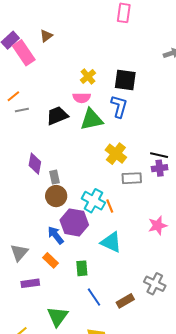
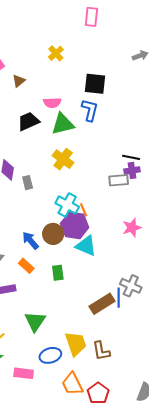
brown triangle: (46, 36) -> (19, 81), moved
yellow cross: (88, 76) -> (56, 53), moved
yellow cross: (116, 154) -> (63, 159), moved
gray rectangle: (132, 178) -> (119, 180), moved
brown circle: (56, 196) -> (53, 234), moved
purple hexagon: (74, 222) -> (75, 225), moved
blue line: (94, 297) -> (119, 298), moved, turned 36
brown rectangle: (125, 301) -> (102, 304), size x1.4

